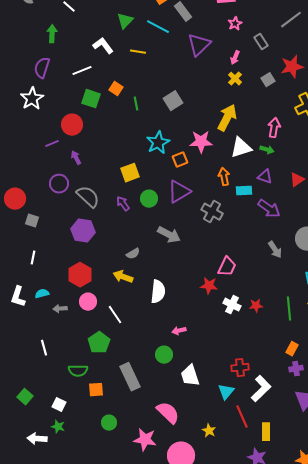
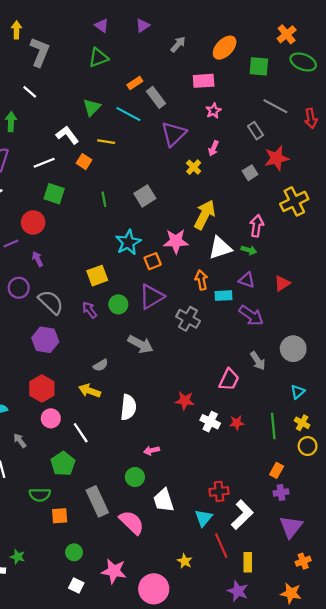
gray line: (291, 20) -> (275, 106), turned 65
gray rectangle: (261, 42) -> (256, 131), moved
yellow cross: (235, 79) -> (194, 167), moved
orange square: (116, 89) -> (84, 162), moved
pink trapezoid: (227, 267) -> (229, 380), moved
gray arrow: (60, 309) -> (20, 441), moved, turned 56
white square: (59, 405) -> (76, 585), moved
pink semicircle: (168, 413) -> (132, 522), moved

